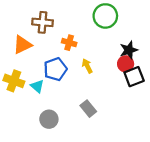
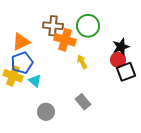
green circle: (105, 16) -> (88, 26), moved
brown cross: (43, 22) -> (53, 26), moved
orange cross: (69, 43) -> (65, 40), size x1.5
blue pentagon: (55, 69) -> (22, 63), moved

